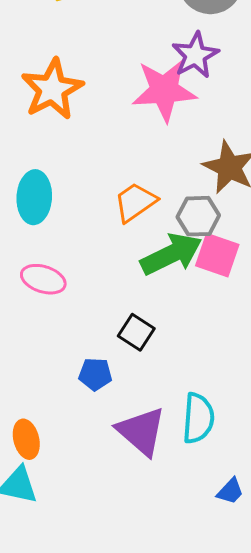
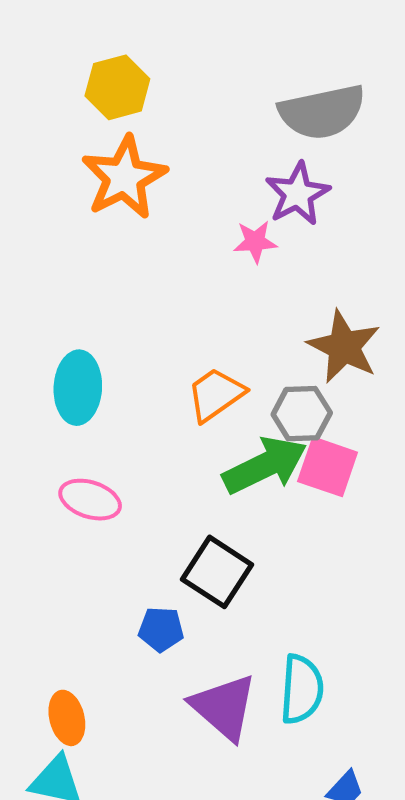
orange star: (52, 89) -> (124, 177), moved
pink star: (164, 90) -> (255, 242), size x0.5
black square: (136, 332) -> (217, 572), size x1.4

